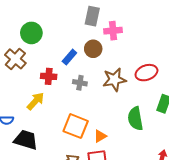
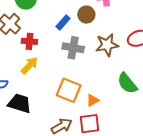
red cross: (49, 76) -> (29, 41), moved
gray cross: (80, 83) -> (73, 48), size x1.5
green semicircle: (135, 119) -> (127, 83), turned -30

